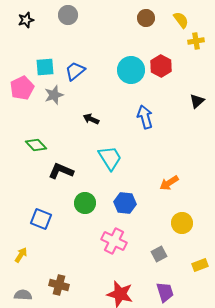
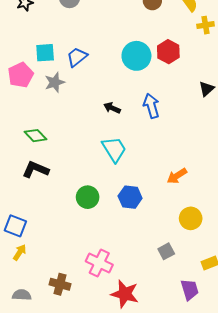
black arrow: (91, 119) -> (112, 108), moved
black L-shape: (61, 171) -> (36, 170), moved
blue square: (41, 219) -> (15, 226), moved
pink cross: (114, 241) -> (99, 263), moved
purple trapezoid: (165, 292) -> (190, 290), moved

